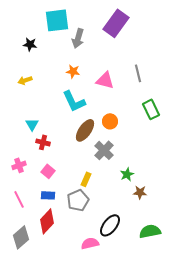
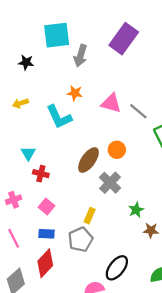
gray line: (138, 73) -> (138, 111), moved, turned -36
cyan L-shape: (74, 101) -> (59, 117), moved

